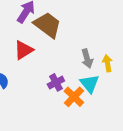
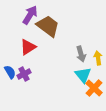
purple cross: (56, 82) -> (24, 74), moved
orange cross: (74, 97) -> (94, 88), moved

